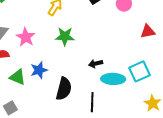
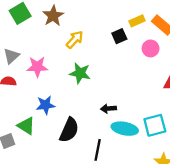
pink star: (26, 37) -> (37, 67), turned 30
green triangle: (18, 77) -> (26, 126), moved

